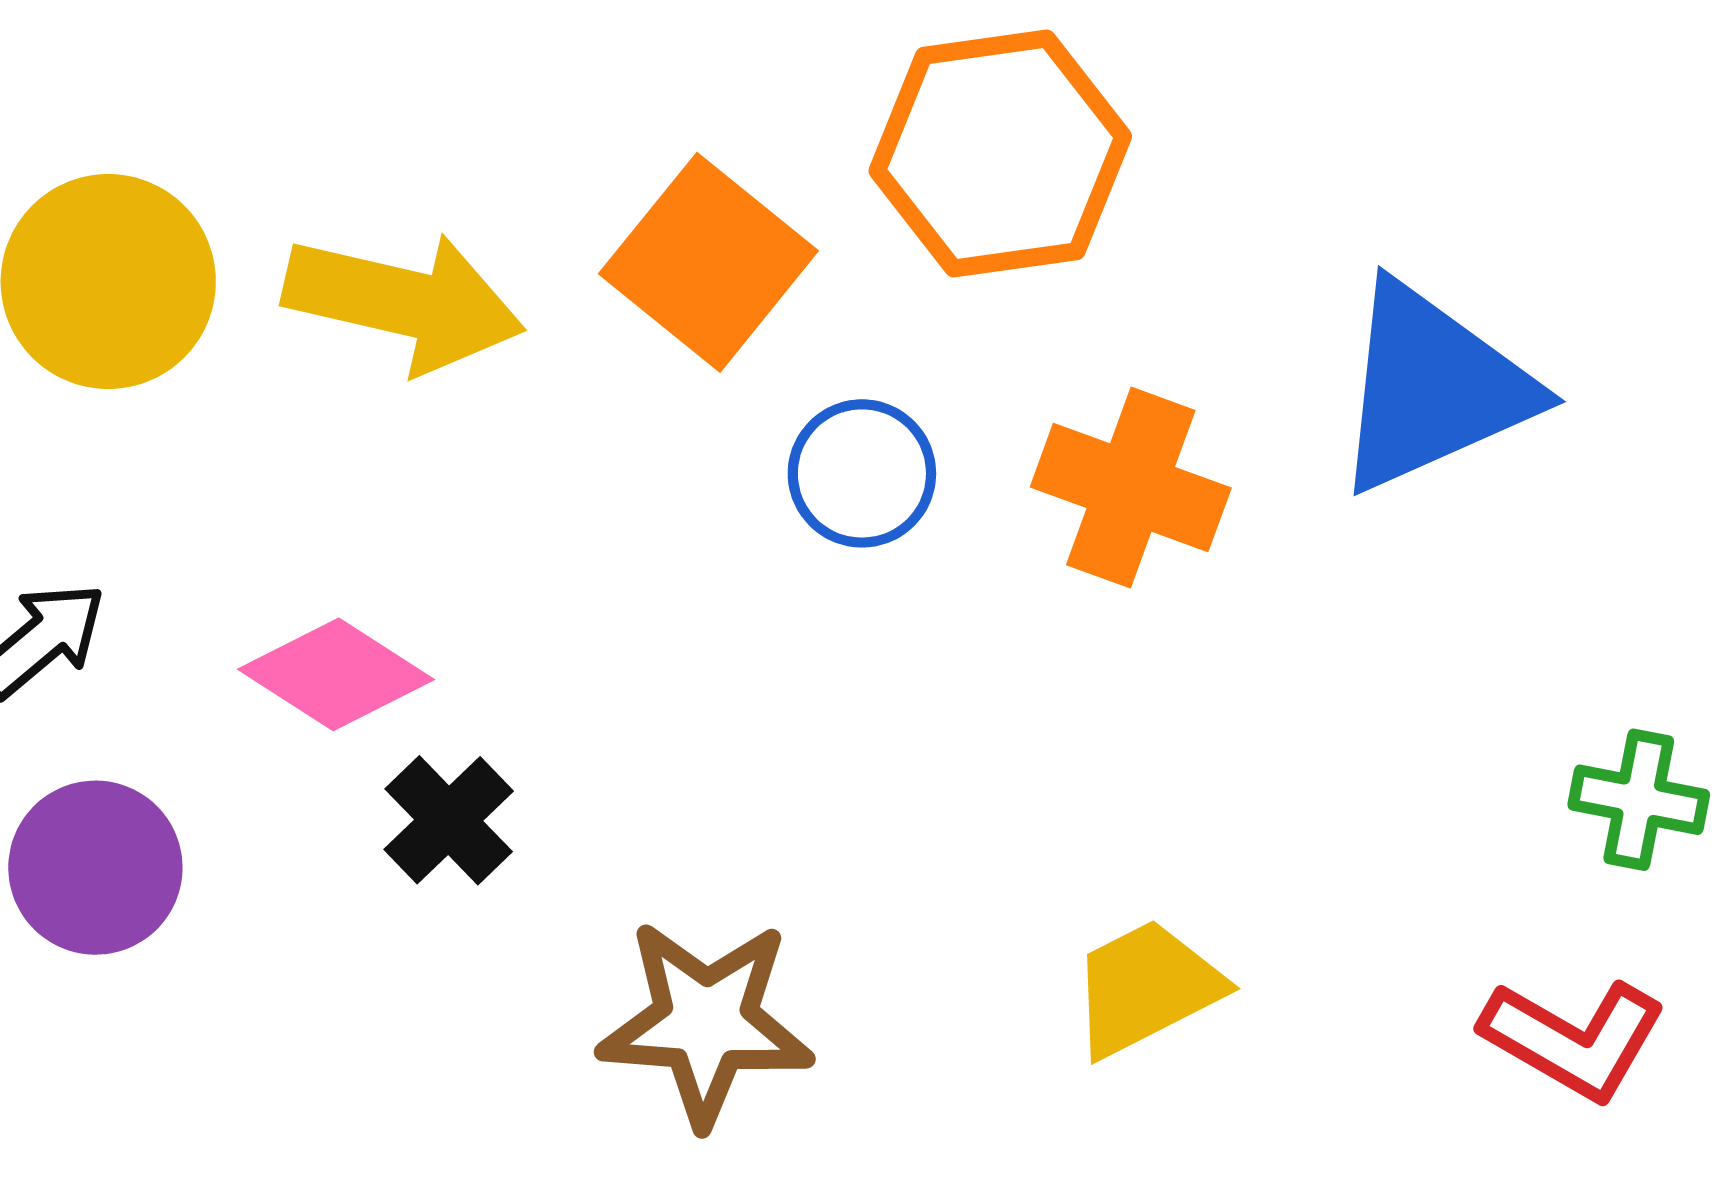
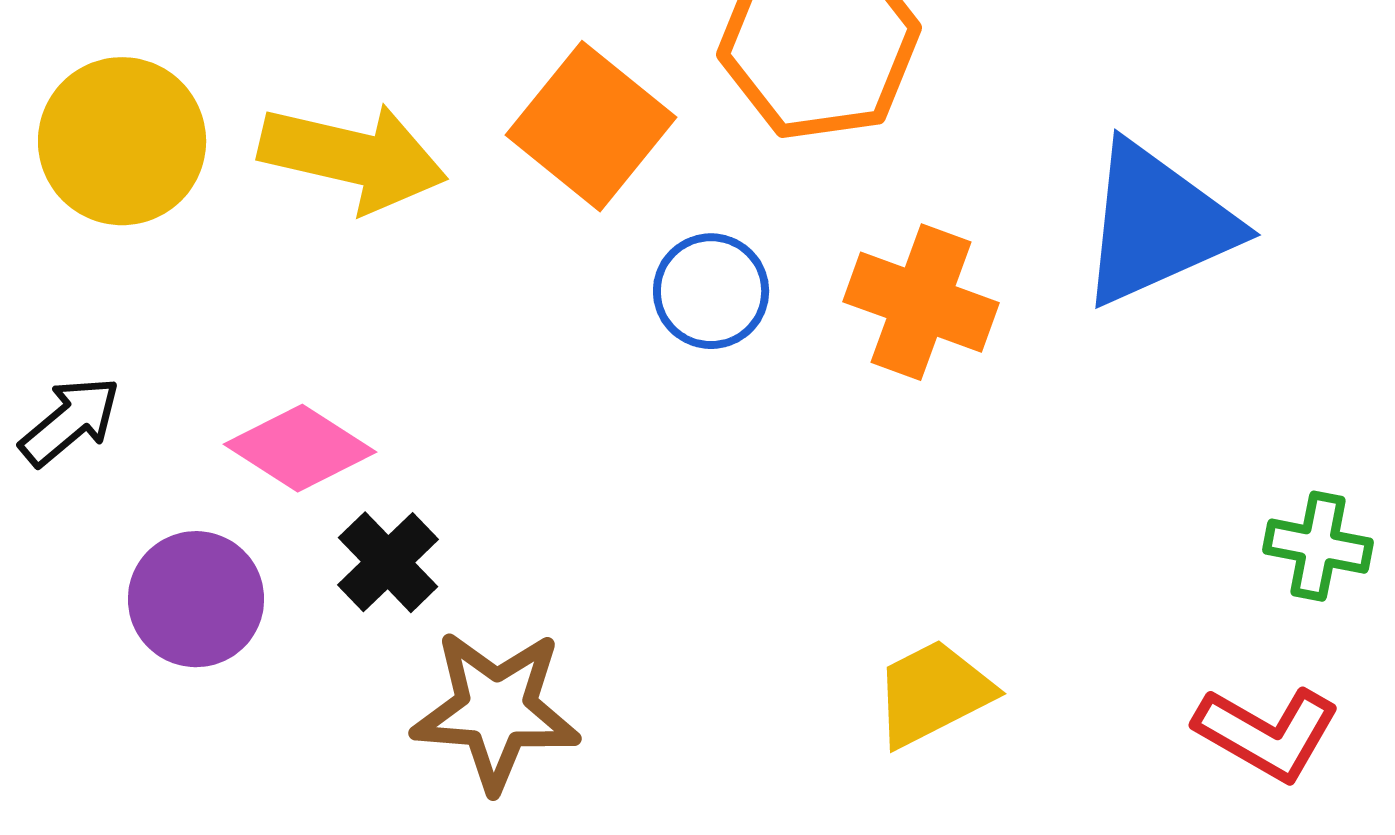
purple circle: (95, 868) -> (196, 599), moved
brown star: (706, 1022) -> (496, 710), moved

